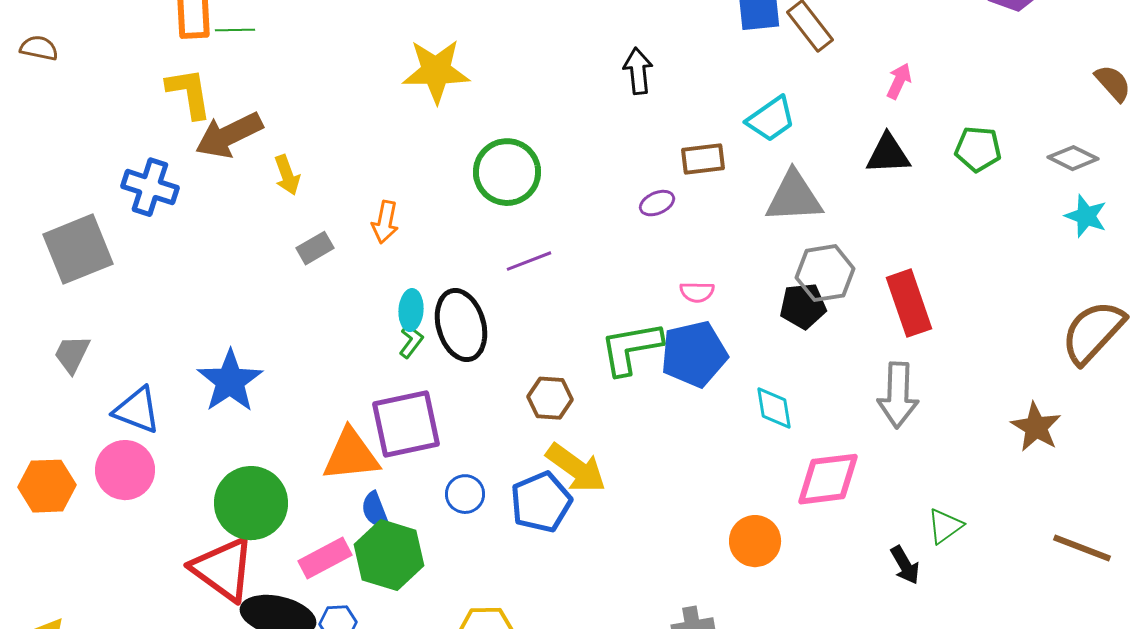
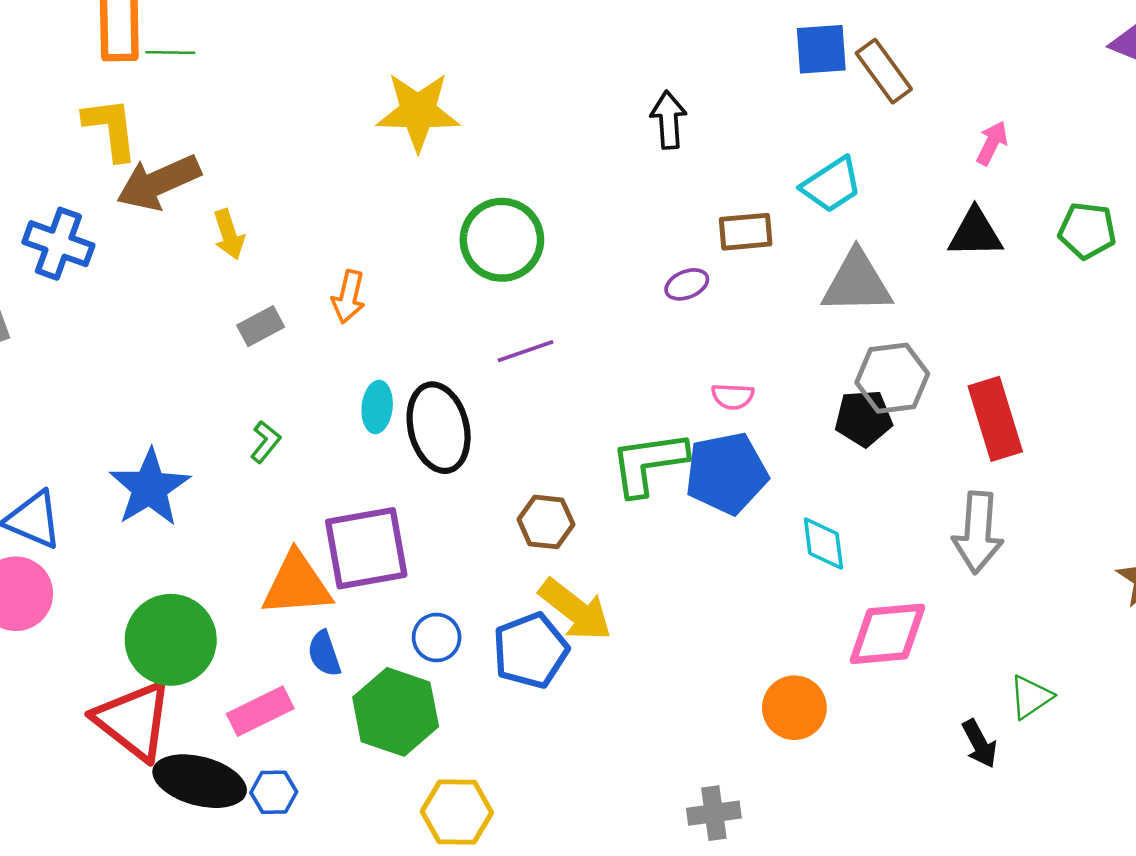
green L-shape: (411, 341) -> (265, 442), moved
green hexagon: (389, 555) -> (396, 712), moved

